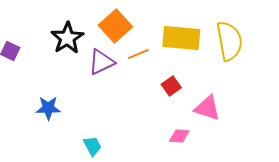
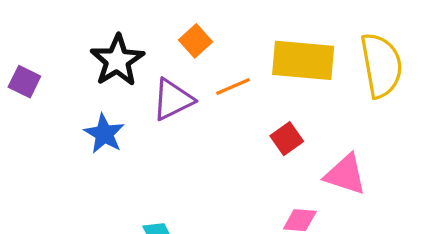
orange square: (115, 26) -> (196, 41), size x0.6
blue star: (48, 108) -> (104, 134), moved, turned 30

